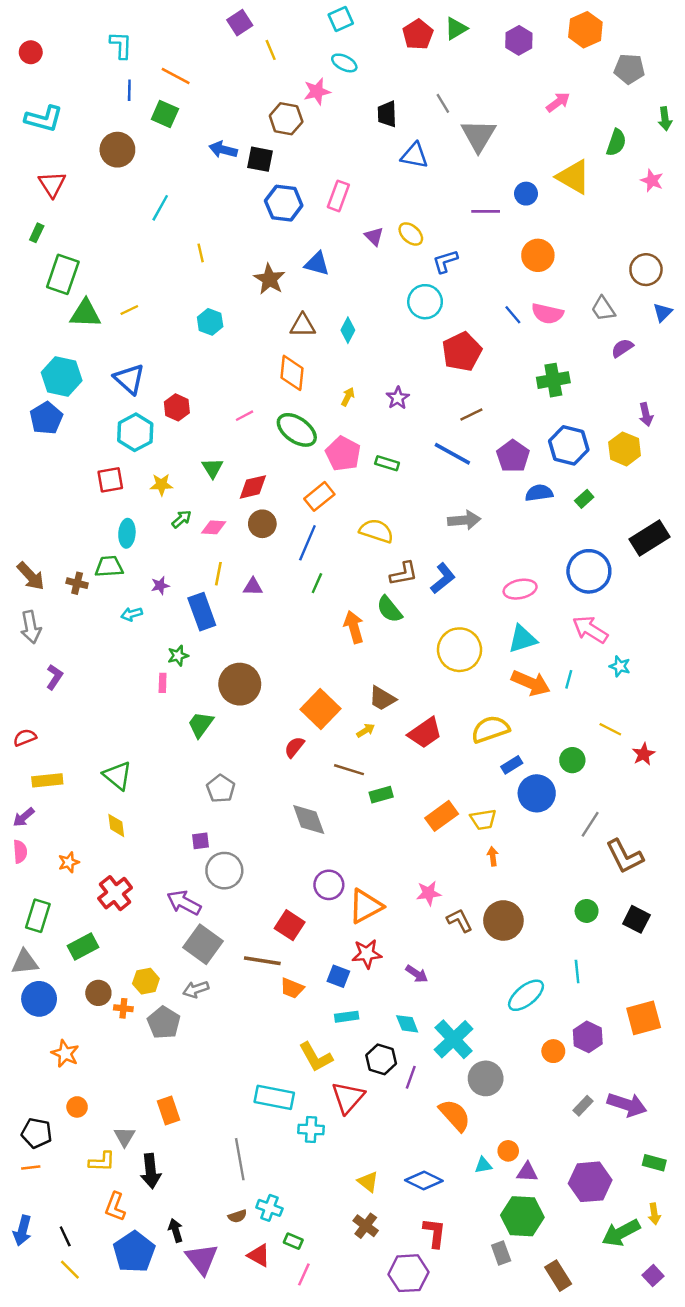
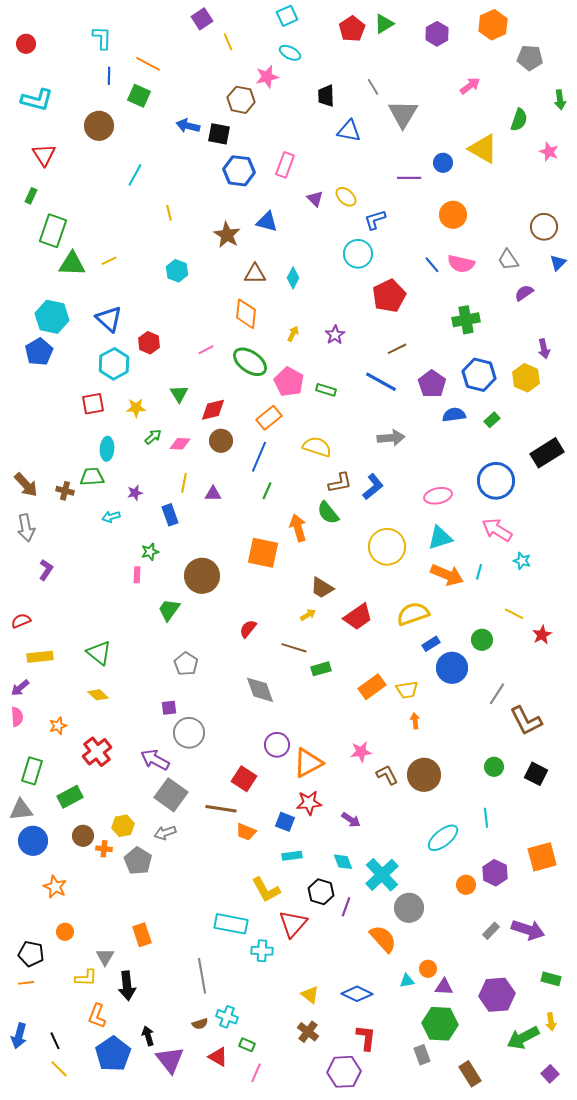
blue rectangle: (202, 612) -> (170, 515), size x0.7
orange square: (321, 709) -> (263, 553), moved, turned -32
yellow diamond: (116, 825) -> (98, 695), turned -40

